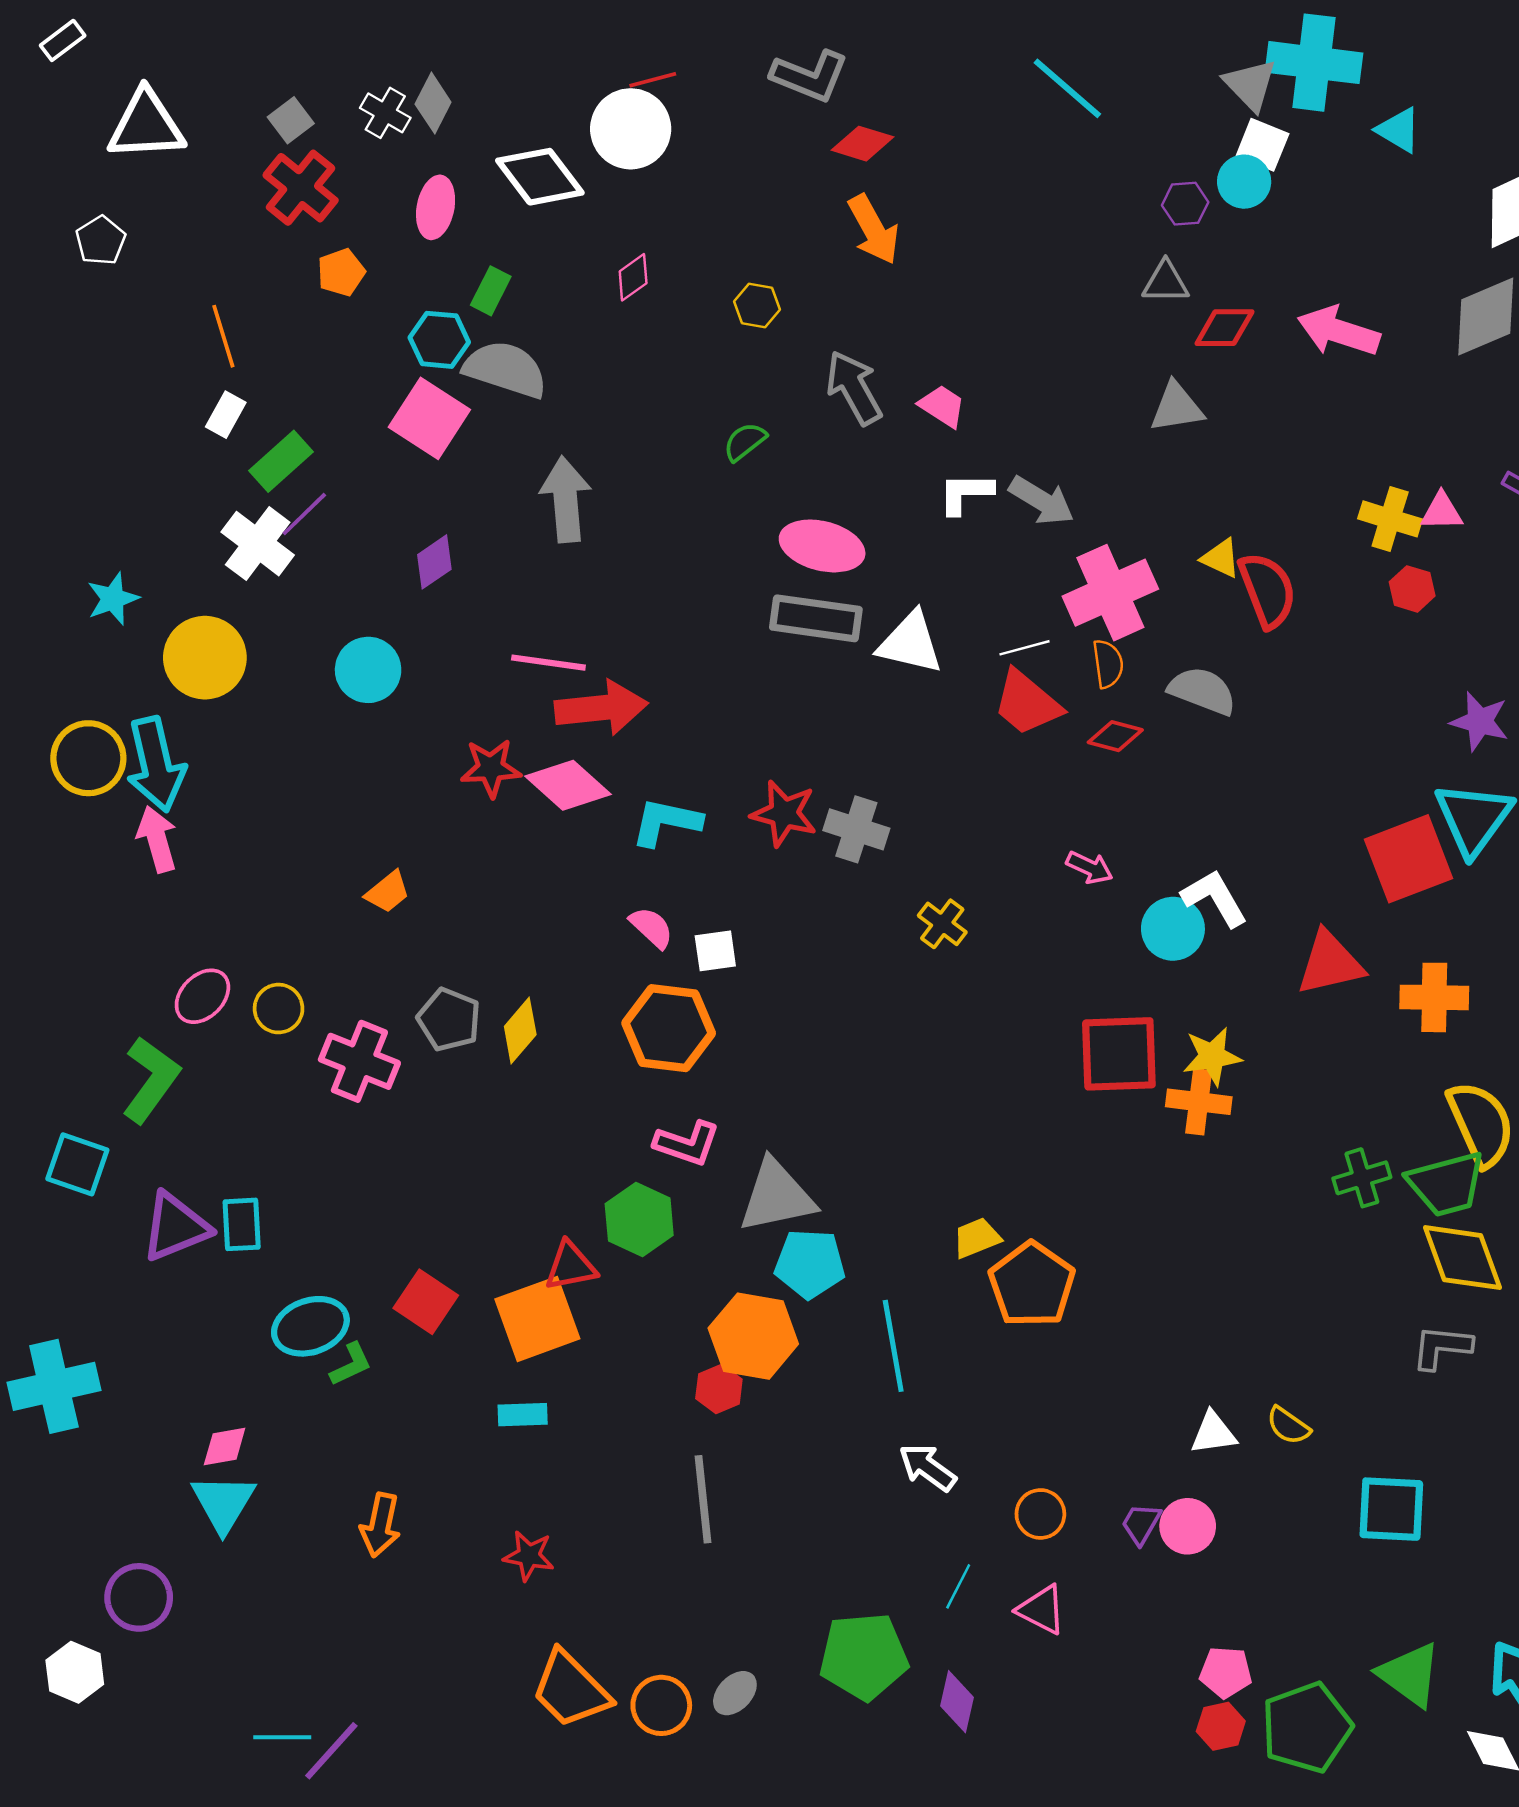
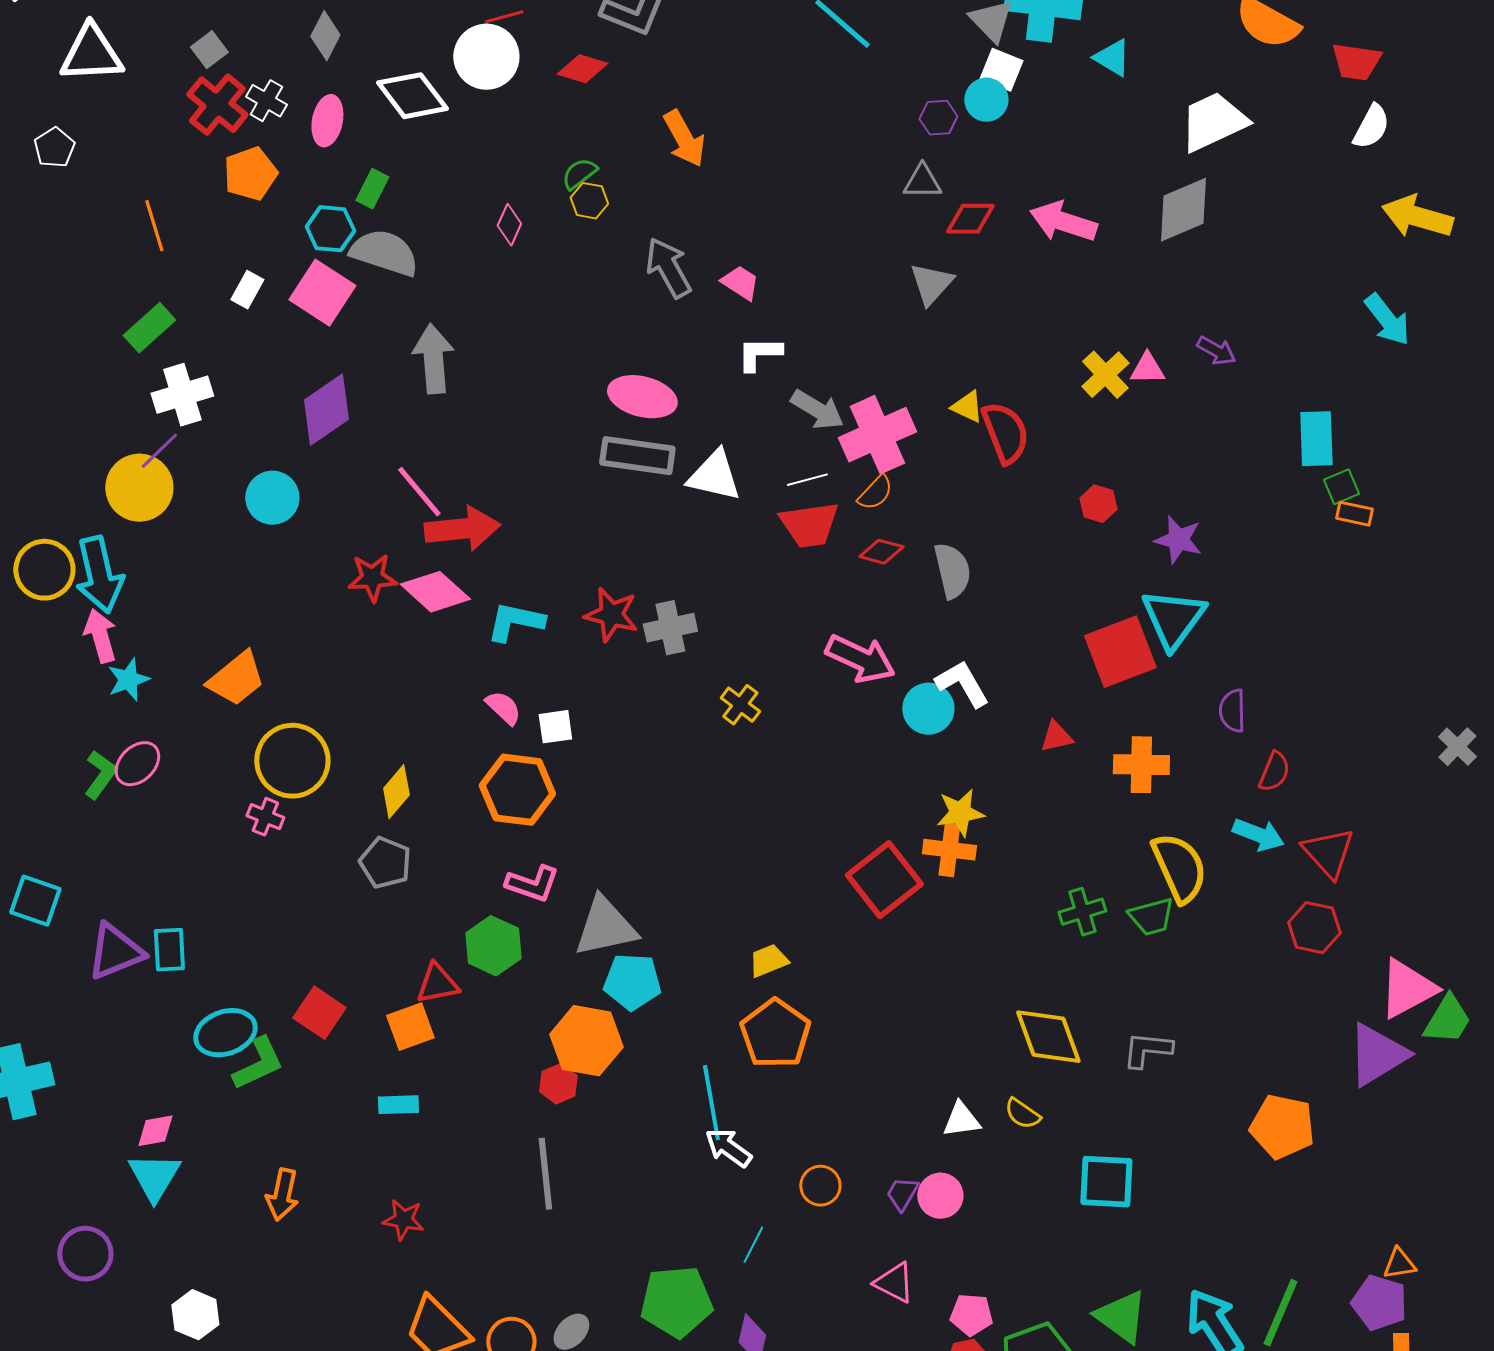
white cross: (385, 113) -> (266, 101), moved
red diamond: (863, 144) -> (582, 69), moved
orange pentagon: (341, 272) -> (250, 174), size x1.4
pink diamond: (633, 277) -> (509, 225), moved, turned -30
gray triangle: (1177, 407) -> (931, 284), turned -39
white rectangle: (226, 415) -> (247, 290), moved
green semicircle: (745, 442) -> (579, 174), moved
green rectangle: (281, 461) -> (149, 328), moved
gray arrow: (1042, 501) -> (817, 410), moved
purple line: (304, 514) -> (159, 451), moved
yellow cross: (1390, 519) -> (1105, 375), turned 30
white cross: (258, 544) -> (182, 395), turned 36
purple diamond: (434, 562) -> (326, 410), size x1.6
red hexagon: (1412, 589) -> (1098, 504), moved
cyan star: (113, 599) -> (128, 680), moved
pink line: (548, 663) -> (419, 492), turned 42
orange semicircle: (1108, 664) -> (875, 493), turned 51
gray semicircle: (1202, 691) -> (952, 571), moved, turned 56
red trapezoid: (1027, 703) -> (809, 525), turned -48
gray cross: (856, 829) -> (670, 628), turned -30
pink arrow: (1089, 867) -> (860, 659), size x1.8
orange trapezoid: (388, 892) -> (236, 679), moved, size x1.6
red triangle: (1330, 963) -> (1056, 737), size x0.6
yellow circle: (279, 1009) -> (292, 761), moved, size x1.8
gray pentagon: (449, 1020) -> (385, 863), moved
red square: (1119, 1054) -> (884, 880), moved, turned -36
pink cross: (359, 1061) -> (265, 817), size x0.6
green L-shape: (151, 1080) -> (100, 775), moved, size x0.7
green trapezoid: (1447, 1184) -> (1151, 917), size x0.7
yellow diamond: (1462, 1258) -> (1048, 1037), moved
orange pentagon: (1032, 1285) -> (775, 1034), moved
orange square: (537, 1319) -> (410, 1027), size x0.7
cyan line: (893, 1346) -> (711, 1103), moved
green L-shape: (351, 1364) -> (258, 1064), size x1.5
pink triangle: (1042, 1610) -> (894, 1283), moved
white hexagon: (75, 1672) -> (195, 1315), moved

